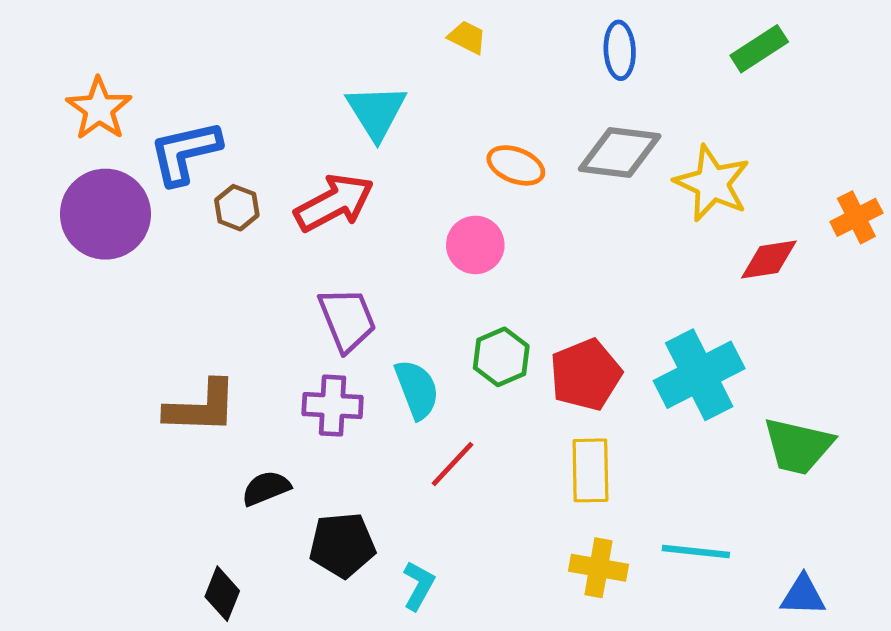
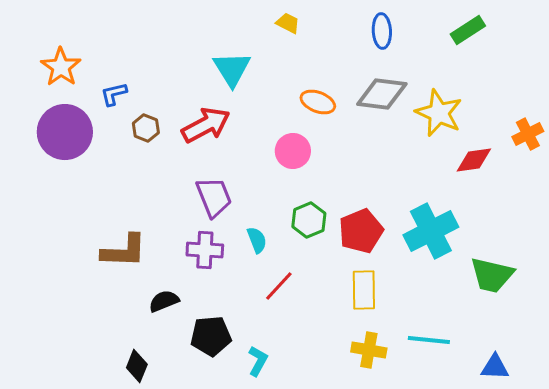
blue L-shape: (185, 152) -> (114, 94), size x0.6
cyan semicircle: (417, 389) -> (257, 240), size x0.7

